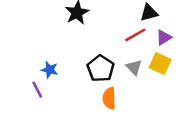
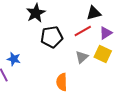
gray triangle: (134, 67) -> (82, 57), turned 32
black pentagon: (101, 68) -> (52, 37), moved, turned 30

